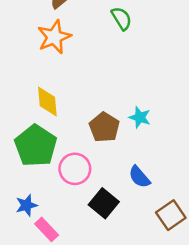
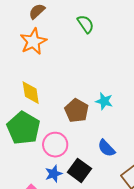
blue star: (26, 205) -> (54, 174), moved

